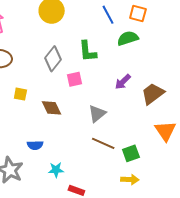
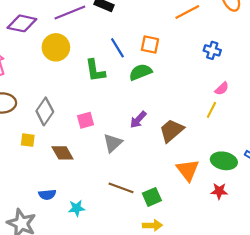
green L-shape: (88, 51) -> (95, 71), moved
gray diamond: (53, 59) -> (45, 111), moved
gray triangle: (97, 114) -> (113, 143), moved
cyan star: (56, 170) -> (77, 208), moved

